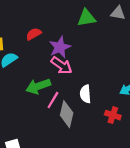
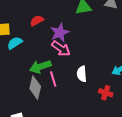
pink line: (53, 100) -> (53, 79), turned -49
gray diamond: (67, 114) -> (35, 88), moved

